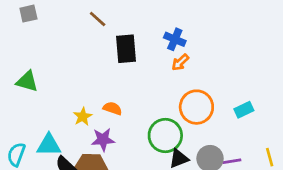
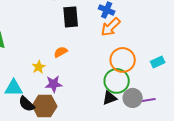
orange arrow: (180, 62) -> (111, 27), size x1.5
orange semicircle: (112, 108) -> (61, 52), moved, turned -48
green circle: (165, 136) -> (117, 81), moved

